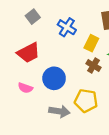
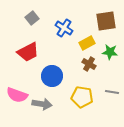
yellow rectangle: (91, 43) -> (87, 43), turned 35
pink semicircle: (25, 88) -> (17, 95), moved, size x1.5
gray arrow: (59, 111) -> (42, 104), moved

